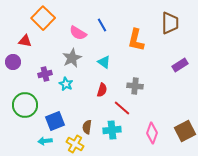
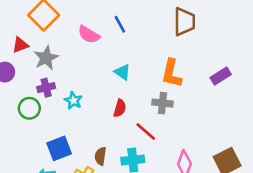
brown trapezoid: (170, 23) -> (184, 22), moved
orange L-shape: (136, 40) -> (172, 73), moved
red triangle: (25, 41) -> (20, 45), turned -32
gray star: (72, 58) -> (46, 58), moved
green circle: (25, 105) -> (29, 108), moved, size x0.7

